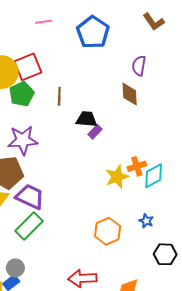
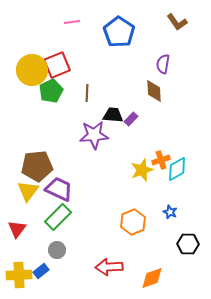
purple rectangle: (95, 132) -> (131, 119), moved
purple star: (23, 140) -> (94, 135), moved
gray circle: (15, 268) -> (57, 250), moved

